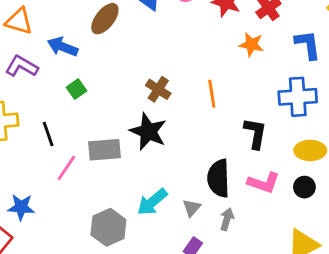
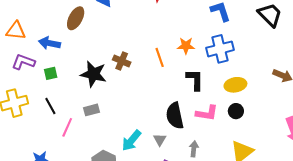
orange star: (251, 45) -> (186, 46), moved
green square: (77, 89) -> (51, 73), moved, turned 32
black star: (148, 132) -> (93, 74), moved
gray rectangle: (104, 150) -> (92, 110), size x0.7
gray arrow: (227, 219) -> (194, 149), moved

